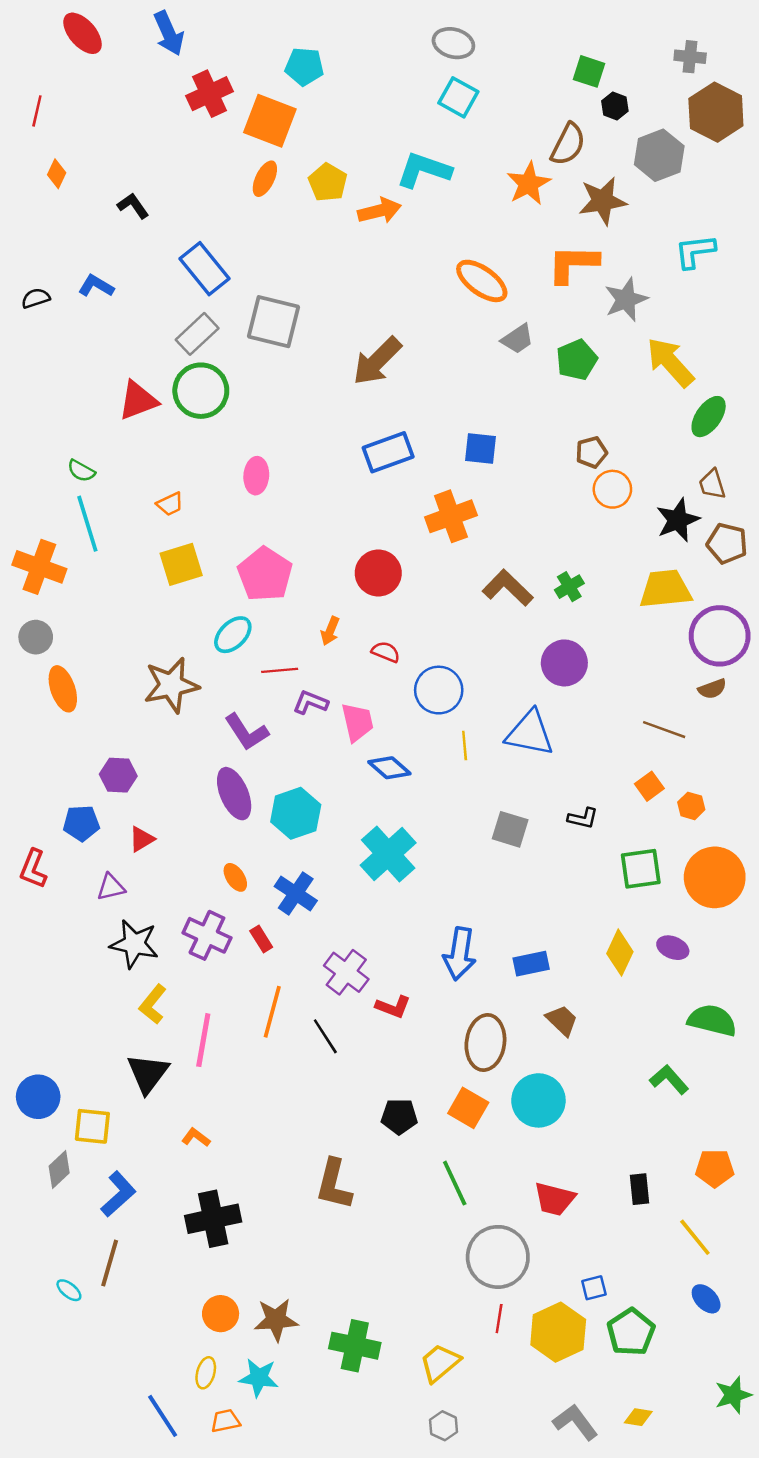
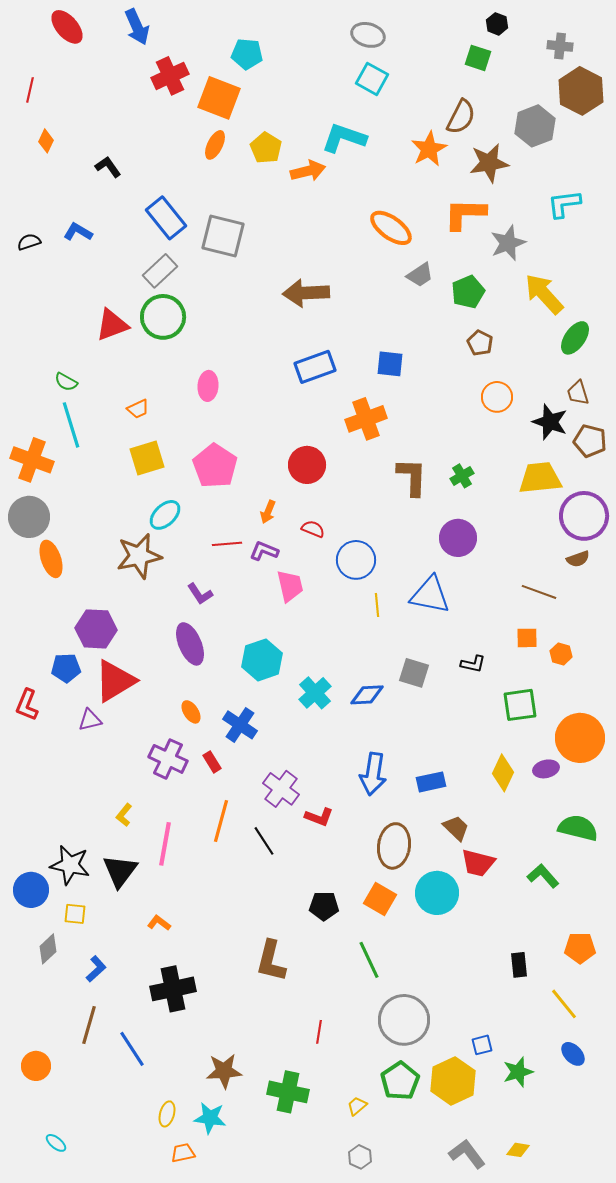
black hexagon: (615, 106) -> (497, 24), moved
gray square: (274, 322) -> (223, 236), moved
brown arrow: (377, 361) -> (306, 293), turned 42
brown pentagon: (591, 452) -> (480, 343), moved, turned -30
black star: (678, 520) -> (550, 422), turned -30
brown L-shape: (508, 588) -> (412, 477), turned 48
cyan ellipse: (233, 635) -> (165, 515), moved
gray circle: (36, 637) -> (29, 517), size x1.5
purple L-shape: (310, 702) -> (264, 551), moved
purple L-shape: (246, 732) -> (200, 594), size x0.7
blue diamond: (389, 768) -> (367, 695), moved, turned -44
purple hexagon: (118, 775) -> (96, 629), size x1.4
orange square: (649, 786) -> (527, 638), turned 35
cyan hexagon: (296, 813) -> (262, 660), moved
red triangle: (142, 839) -> (115, 681), size x2.0
cyan cross: (388, 854) -> (315, 693), size x0.7
orange circle: (715, 877) -> (580, 738), moved
black star: (134, 944) -> (70, 865), moved
purple ellipse: (673, 948) -> (546, 769), turned -35
yellow L-shape: (153, 1004) -> (124, 815), size x0.7
yellow square: (92, 1126) -> (75, 914), size x0.7
blue L-shape: (118, 1194) -> (96, 969), size x0.7
red trapezoid: (554, 1199) -> (478, 863), moved
cyan ellipse: (69, 1290) -> (56, 1143), moved
orange circle: (221, 1314) -> (36, 1066), moved
red line: (499, 1319) -> (319, 1032), moved
green pentagon: (631, 1332) -> (400, 1081), moved
yellow trapezoid: (440, 1363) -> (357, 1106), size x0.6
green star: (733, 1395) -> (518, 1072), moved
blue line: (163, 1416) -> (132, 1049), moved

